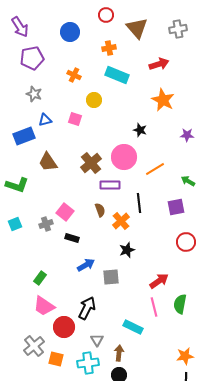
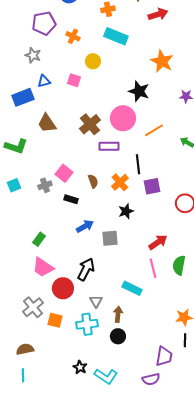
purple pentagon: (32, 58) -> (44, 23), moved
red arrow: (159, 64) -> (158, 14), moved
black star: (140, 130) -> (139, 91), size x1.5
purple square: (176, 207) -> (152, 186), moved
brown semicircle: (100, 210) -> (93, 181), moved

